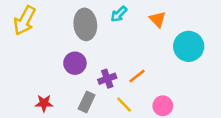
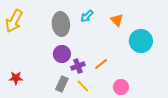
purple circle: (75, 63) -> (62, 54), moved
red star: (44, 103) -> (16, 78), moved
yellow line: (124, 105) -> (83, 86), moved

